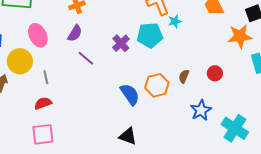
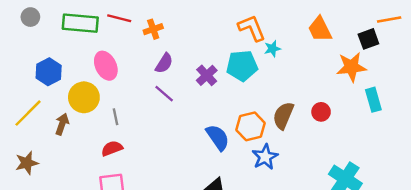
purple semicircle: (75, 33) -> (164, 63), moved
brown semicircle: (184, 76) -> (283, 116), size x1.6
blue star: (201, 110) -> (265, 157), moved

